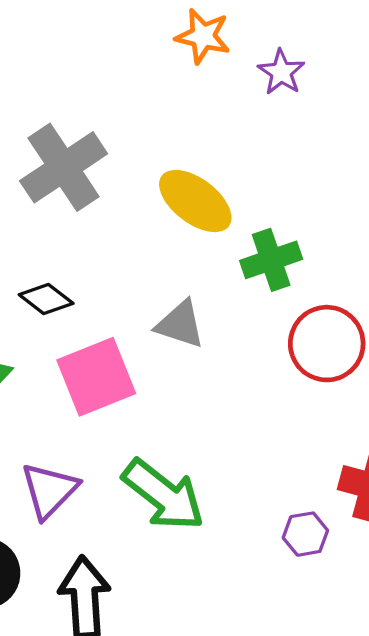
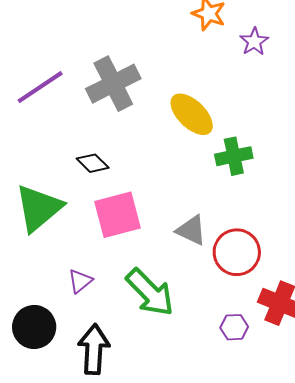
gray triangle: (180, 324) -> (191, 230), moved
red circle: (327, 344) -> (237, 252), moved
purple triangle: (49, 490) -> (80, 281), size x0.7

